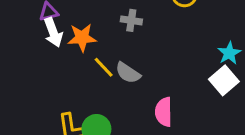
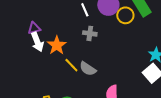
orange star: (82, 38) -> (57, 45), turned -30

